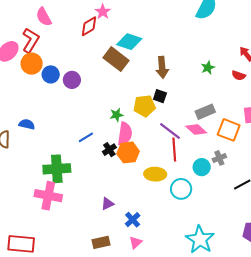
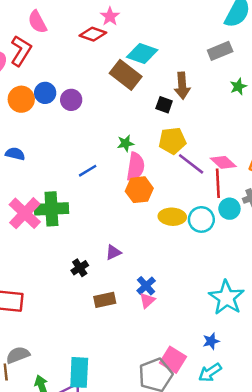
red diamond: (89, 26) -> (93, 34), turned 50
orange circle: (32, 64) -> (21, 99), moved
black square: (160, 96) -> (164, 105), moved
yellow pentagon: (144, 106) -> (172, 141), moved
gray rectangle: (205, 112) -> (220, 51), moved
black cross: (109, 150) -> (80, 268), moved
red line: (174, 150) -> (218, 183), moved
cyan circle: (181, 189) -> (201, 219), moved
pink cross: (48, 196) -> (25, 213), moved, turned 32
blue cross: (133, 220) -> (146, 286), moved

